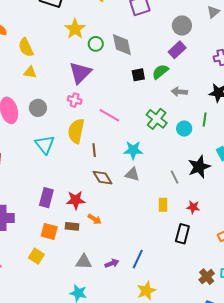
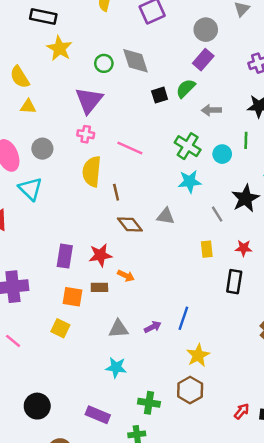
yellow star: (75, 29) -> (59, 48), moved
cyan triangle: (45, 145) -> (30, 189), moved
cyan star: (133, 150) -> (190, 182), moved

